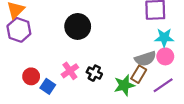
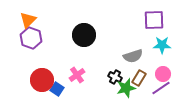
pink circle: (165, 56) -> (163, 74), moved
gray semicircle: (145, 59) -> (133, 56), moved
black cross: (94, 73) -> (115, 77), moved
red circle: (31, 76) -> (42, 80), size x1.5

